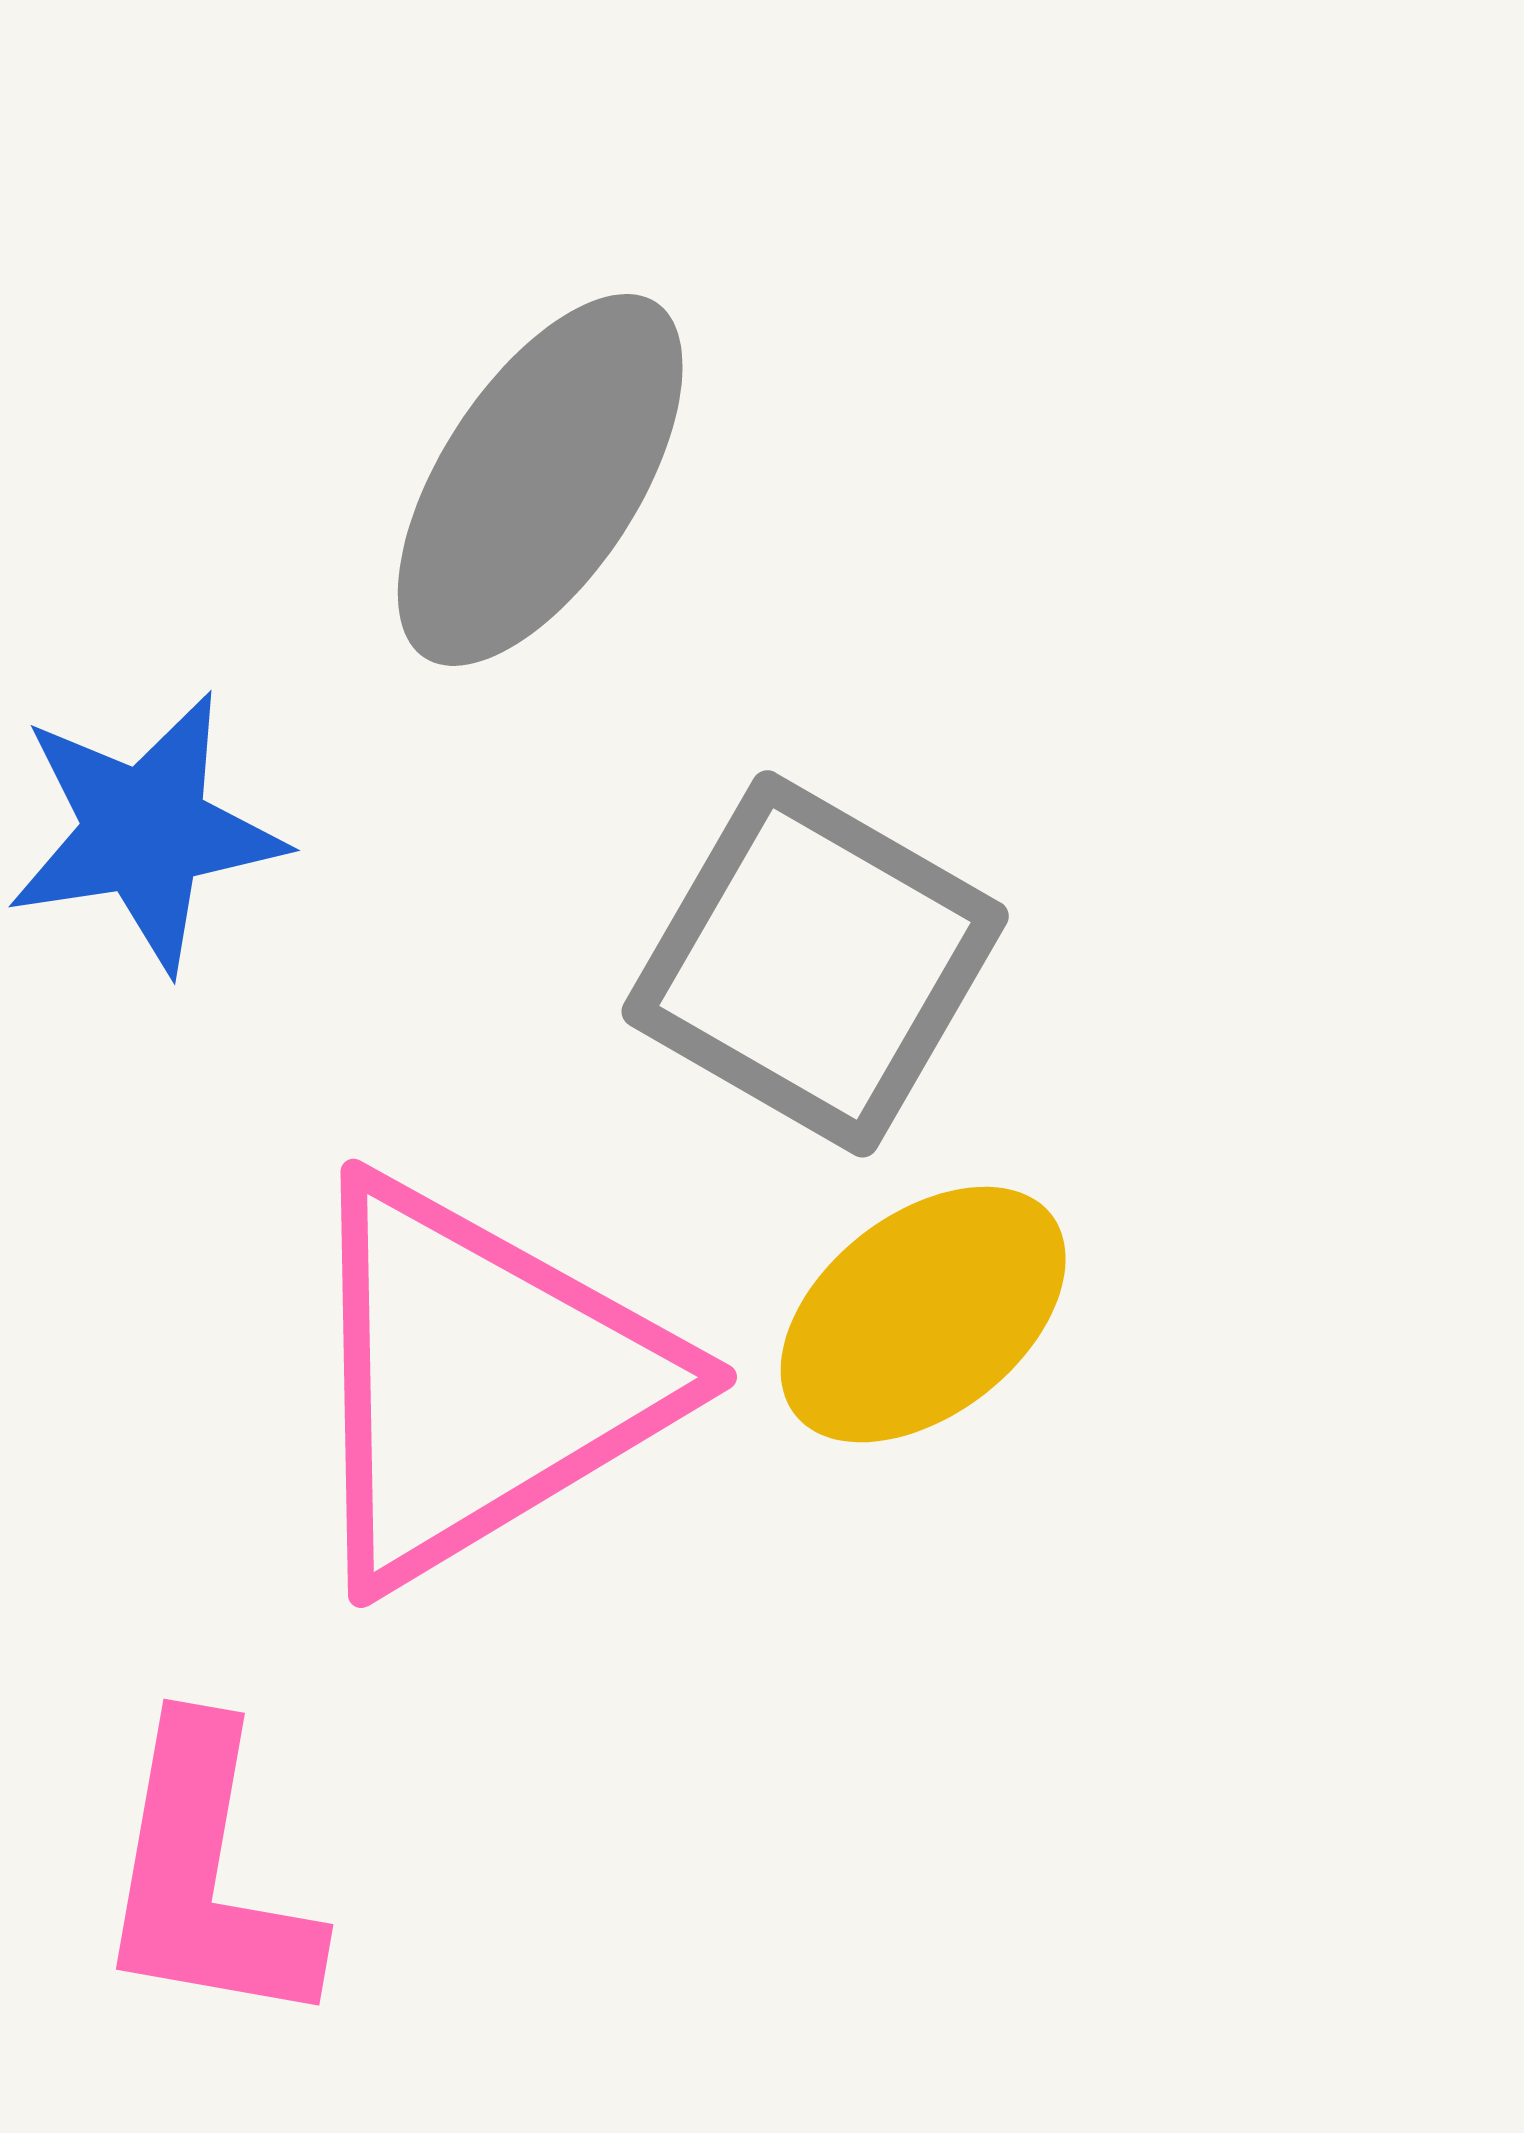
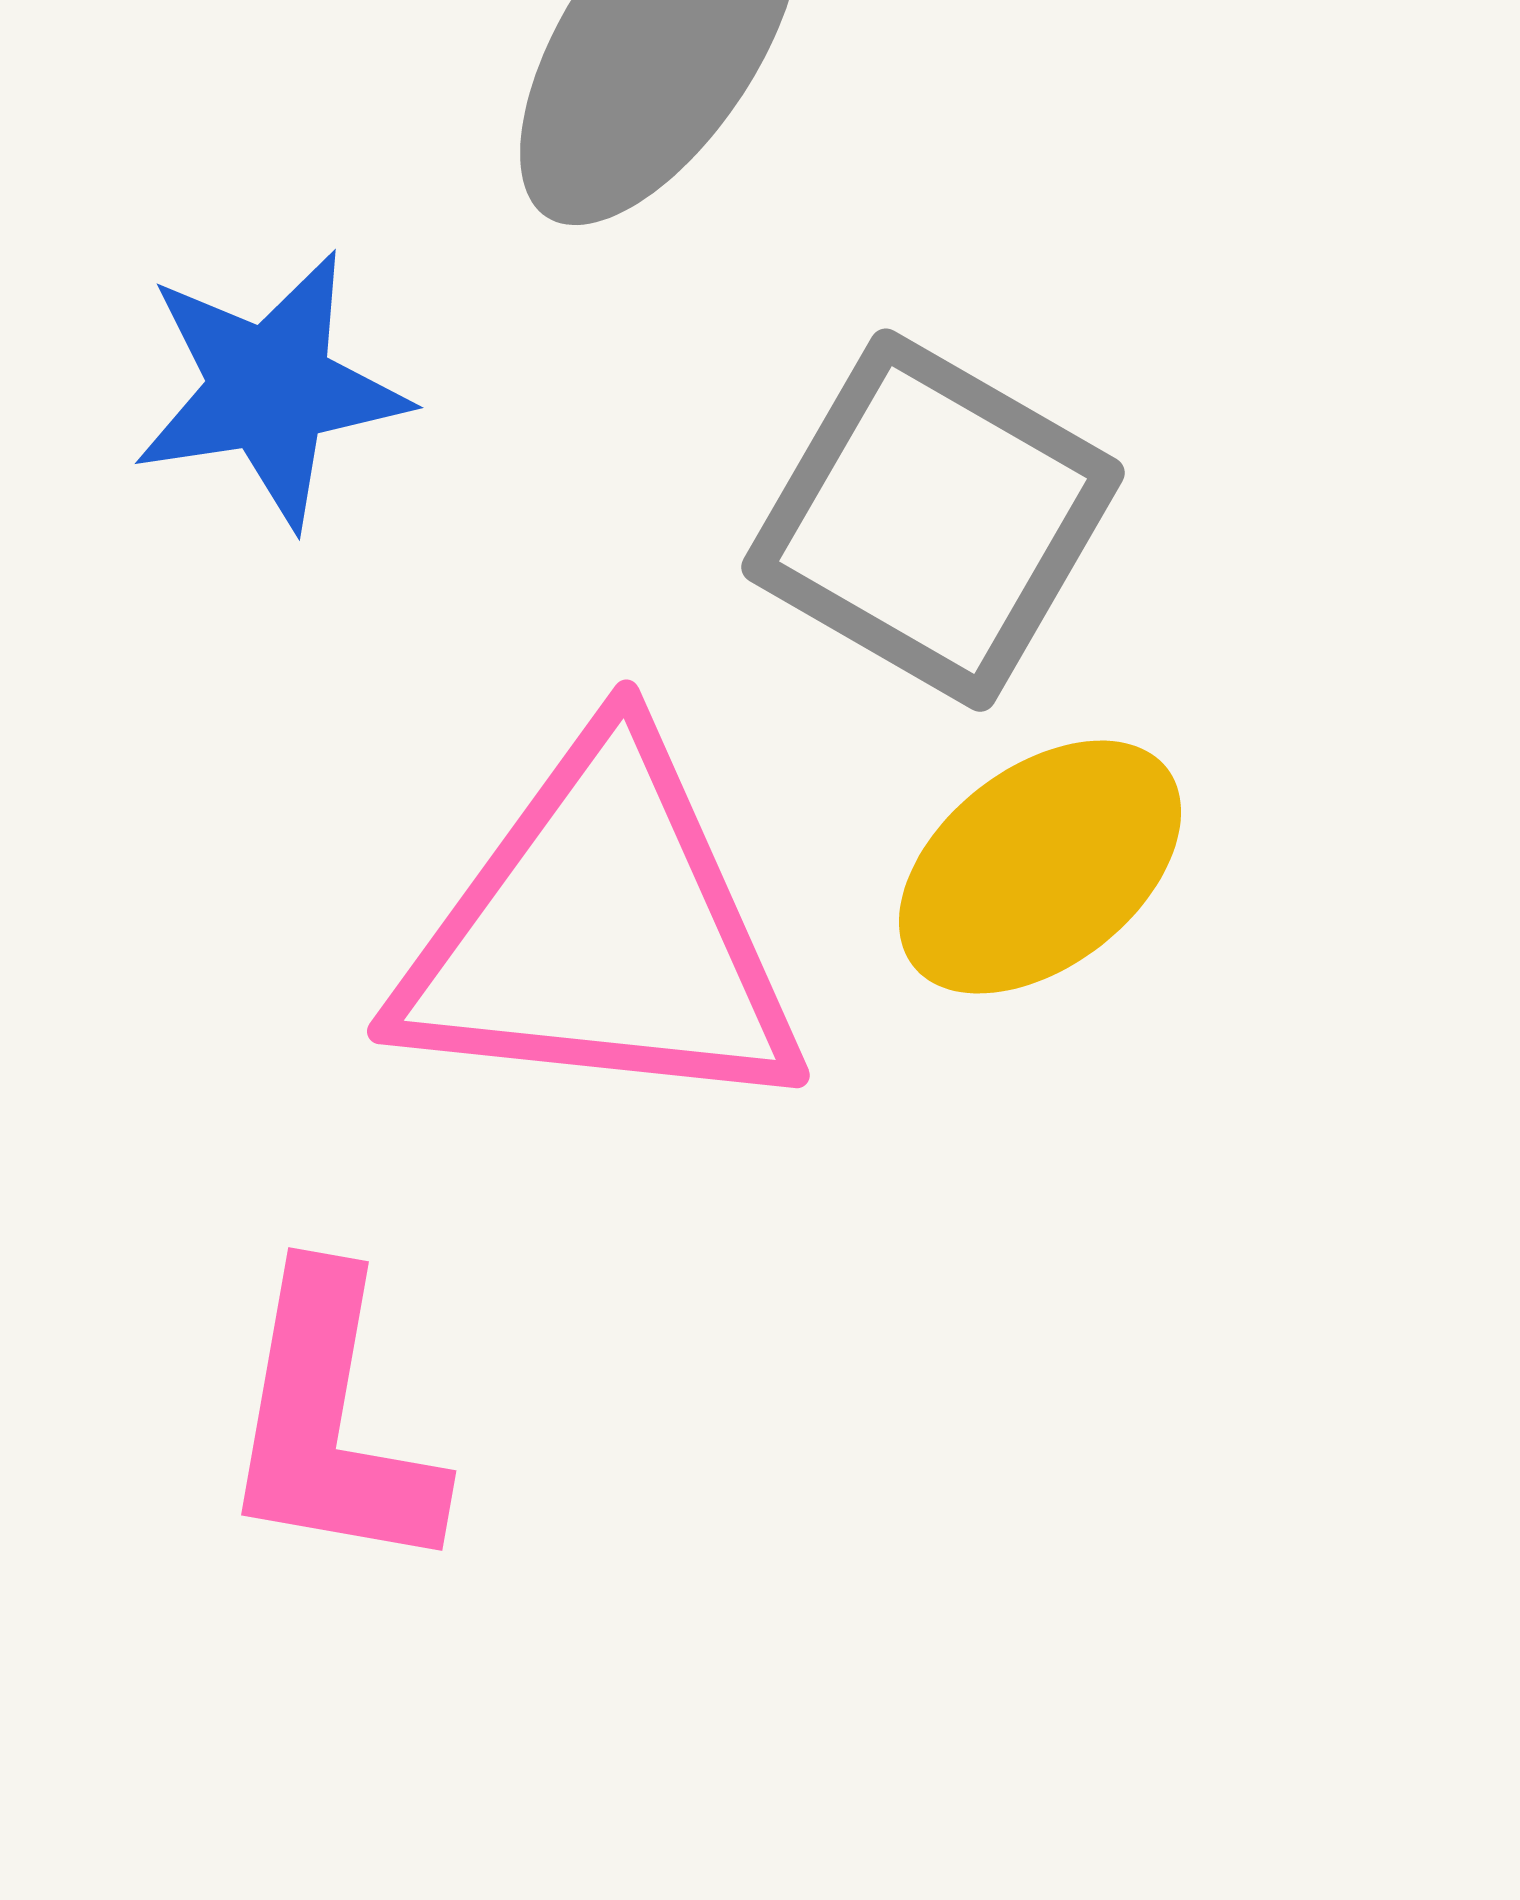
pink triangle: (480, 1381) -> (601, 933), turned 37

